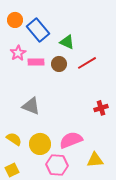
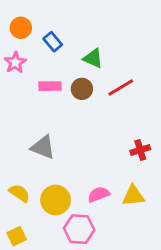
blue rectangle: (38, 30) -> (53, 42), size x0.6
pink star: (18, 53) -> (15, 62), moved
pink semicircle: (71, 140) -> (99, 194), size x0.7
yellow triangle: (95, 160) -> (133, 196), moved

